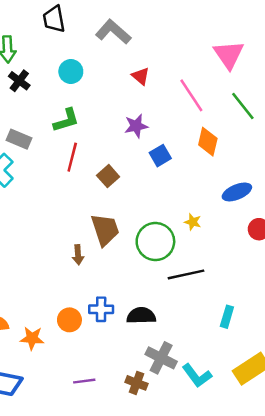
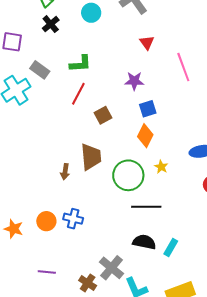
cyan circle: (71, 72) -> (91, 13), moved
orange diamond: (208, 142) -> (145, 136), moved
black semicircle: (141, 316) -> (144, 242), moved

